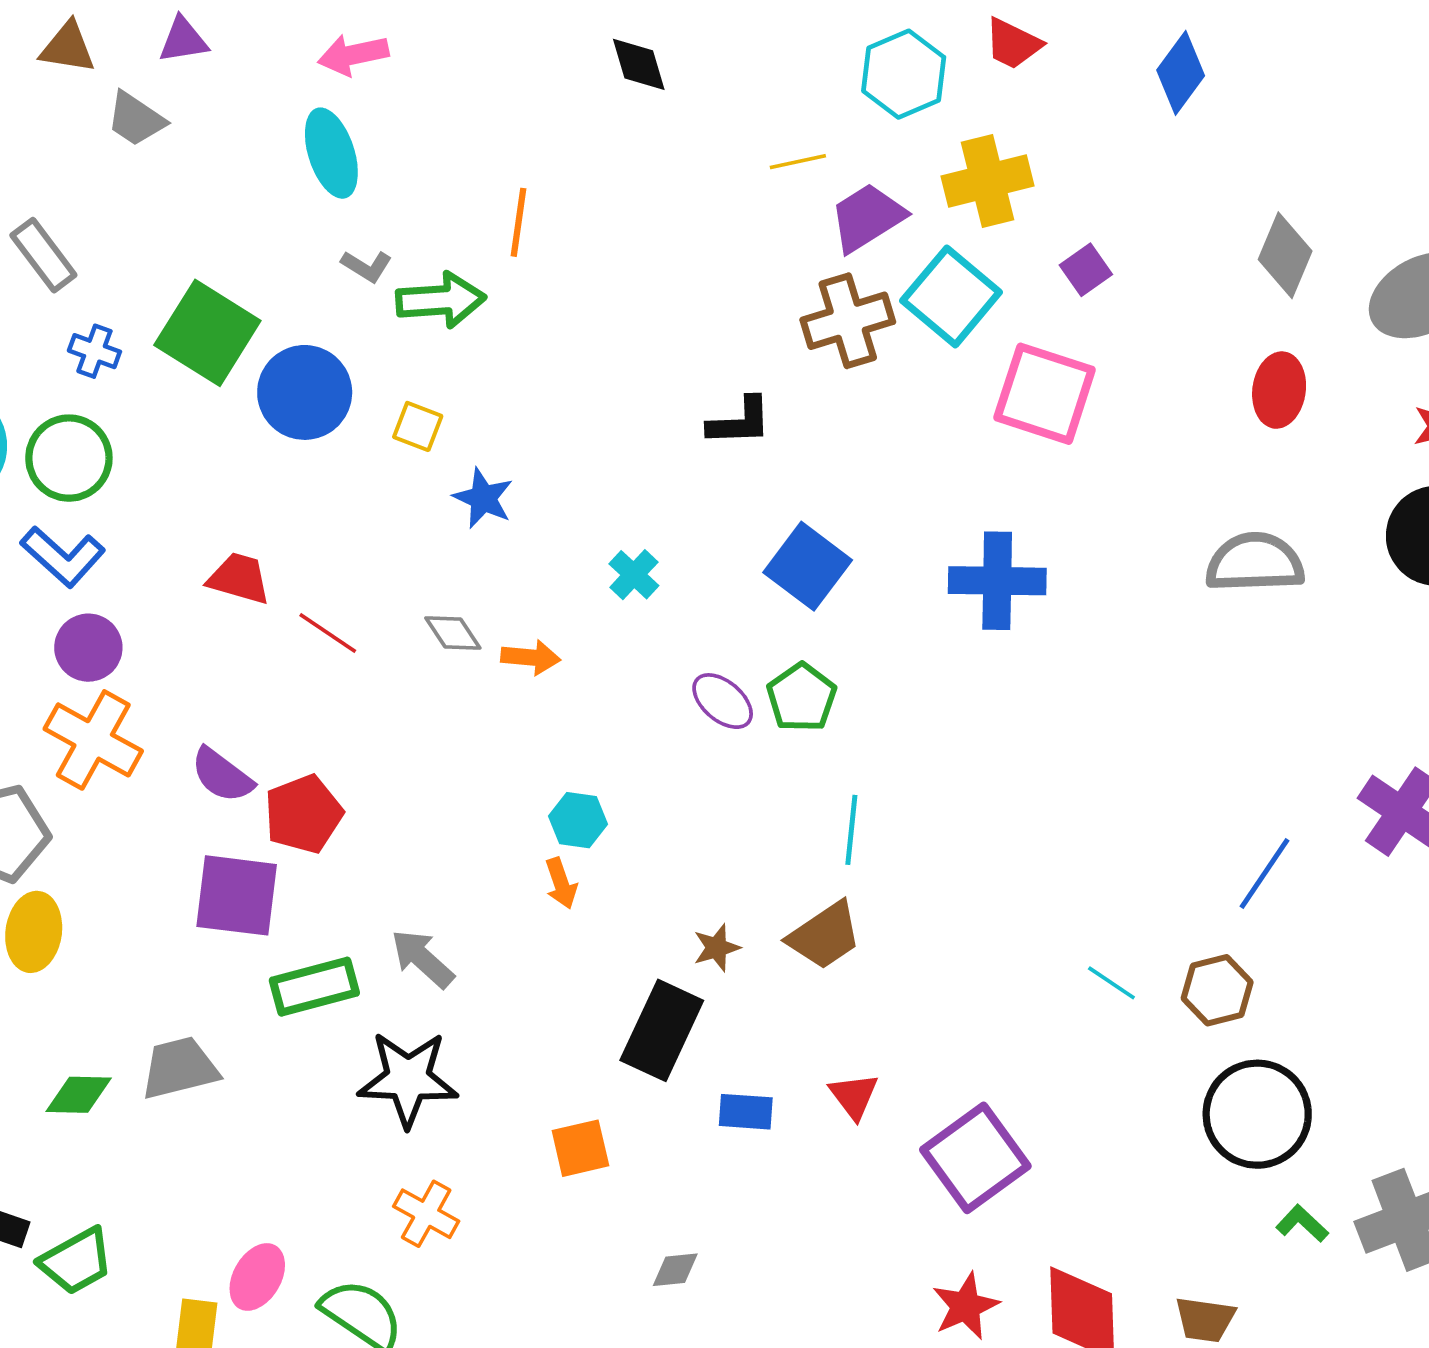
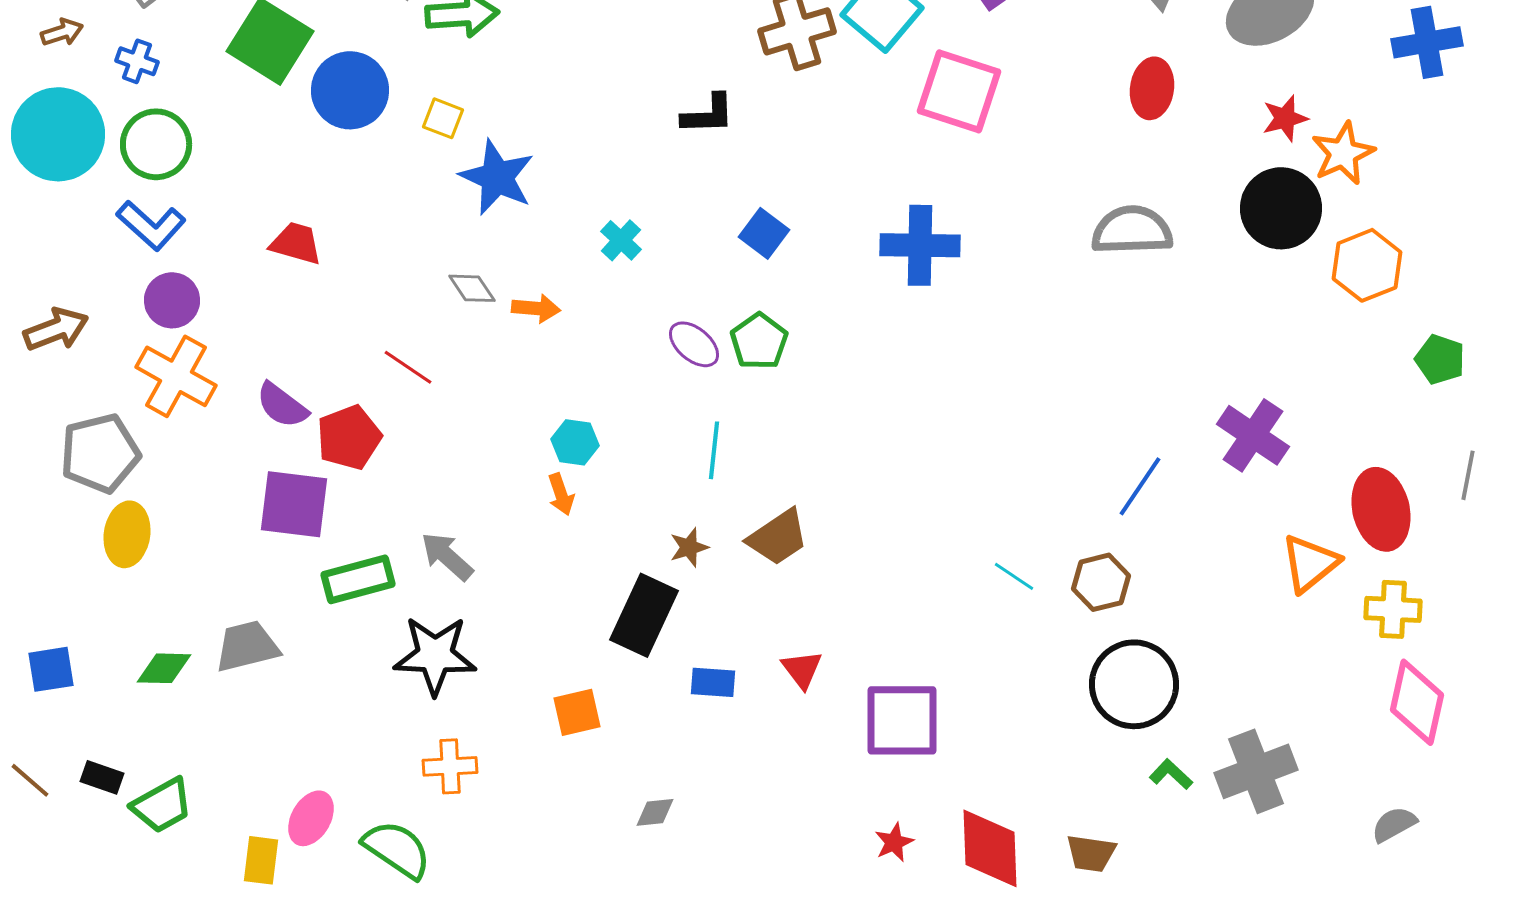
blue cross: (94, 351) -> (137, 61), moved
blue star: (483, 498) -> (497, 177), size x1.5
blue square: (808, 566) -> (764, 233), size x0.7
red line: (328, 633) -> (408, 367), moved
cyan line: (851, 830) -> (714, 450), moved
purple square: (975, 1158) -> (902, 720), turned 36
orange cross: (426, 1214) -> (450, 766), turned -32
red star: (966, 1306) -> (894, 842), size x0.7

